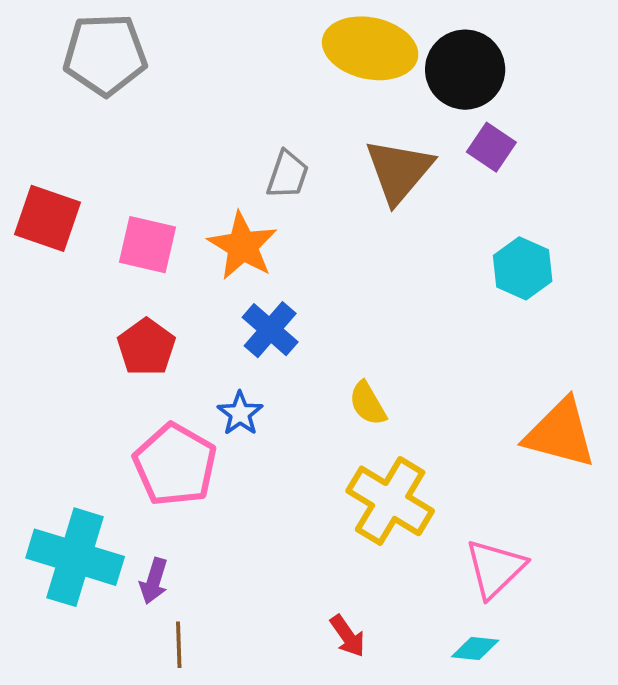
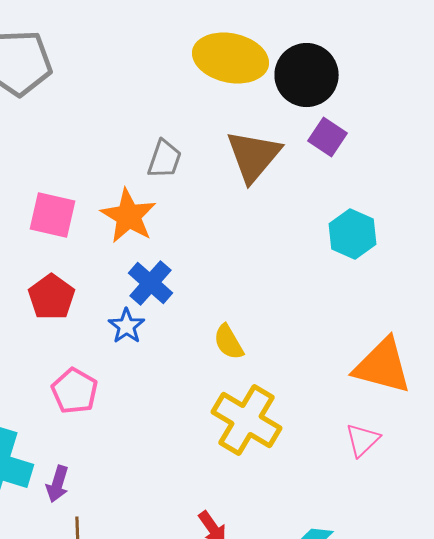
blue star: (240, 413) -> (126, 326), moved
pink pentagon: (175, 465) -> (74, 391), size x0.7
pink triangle: (495, 568) -> (362, 440), moved, size x0.7

